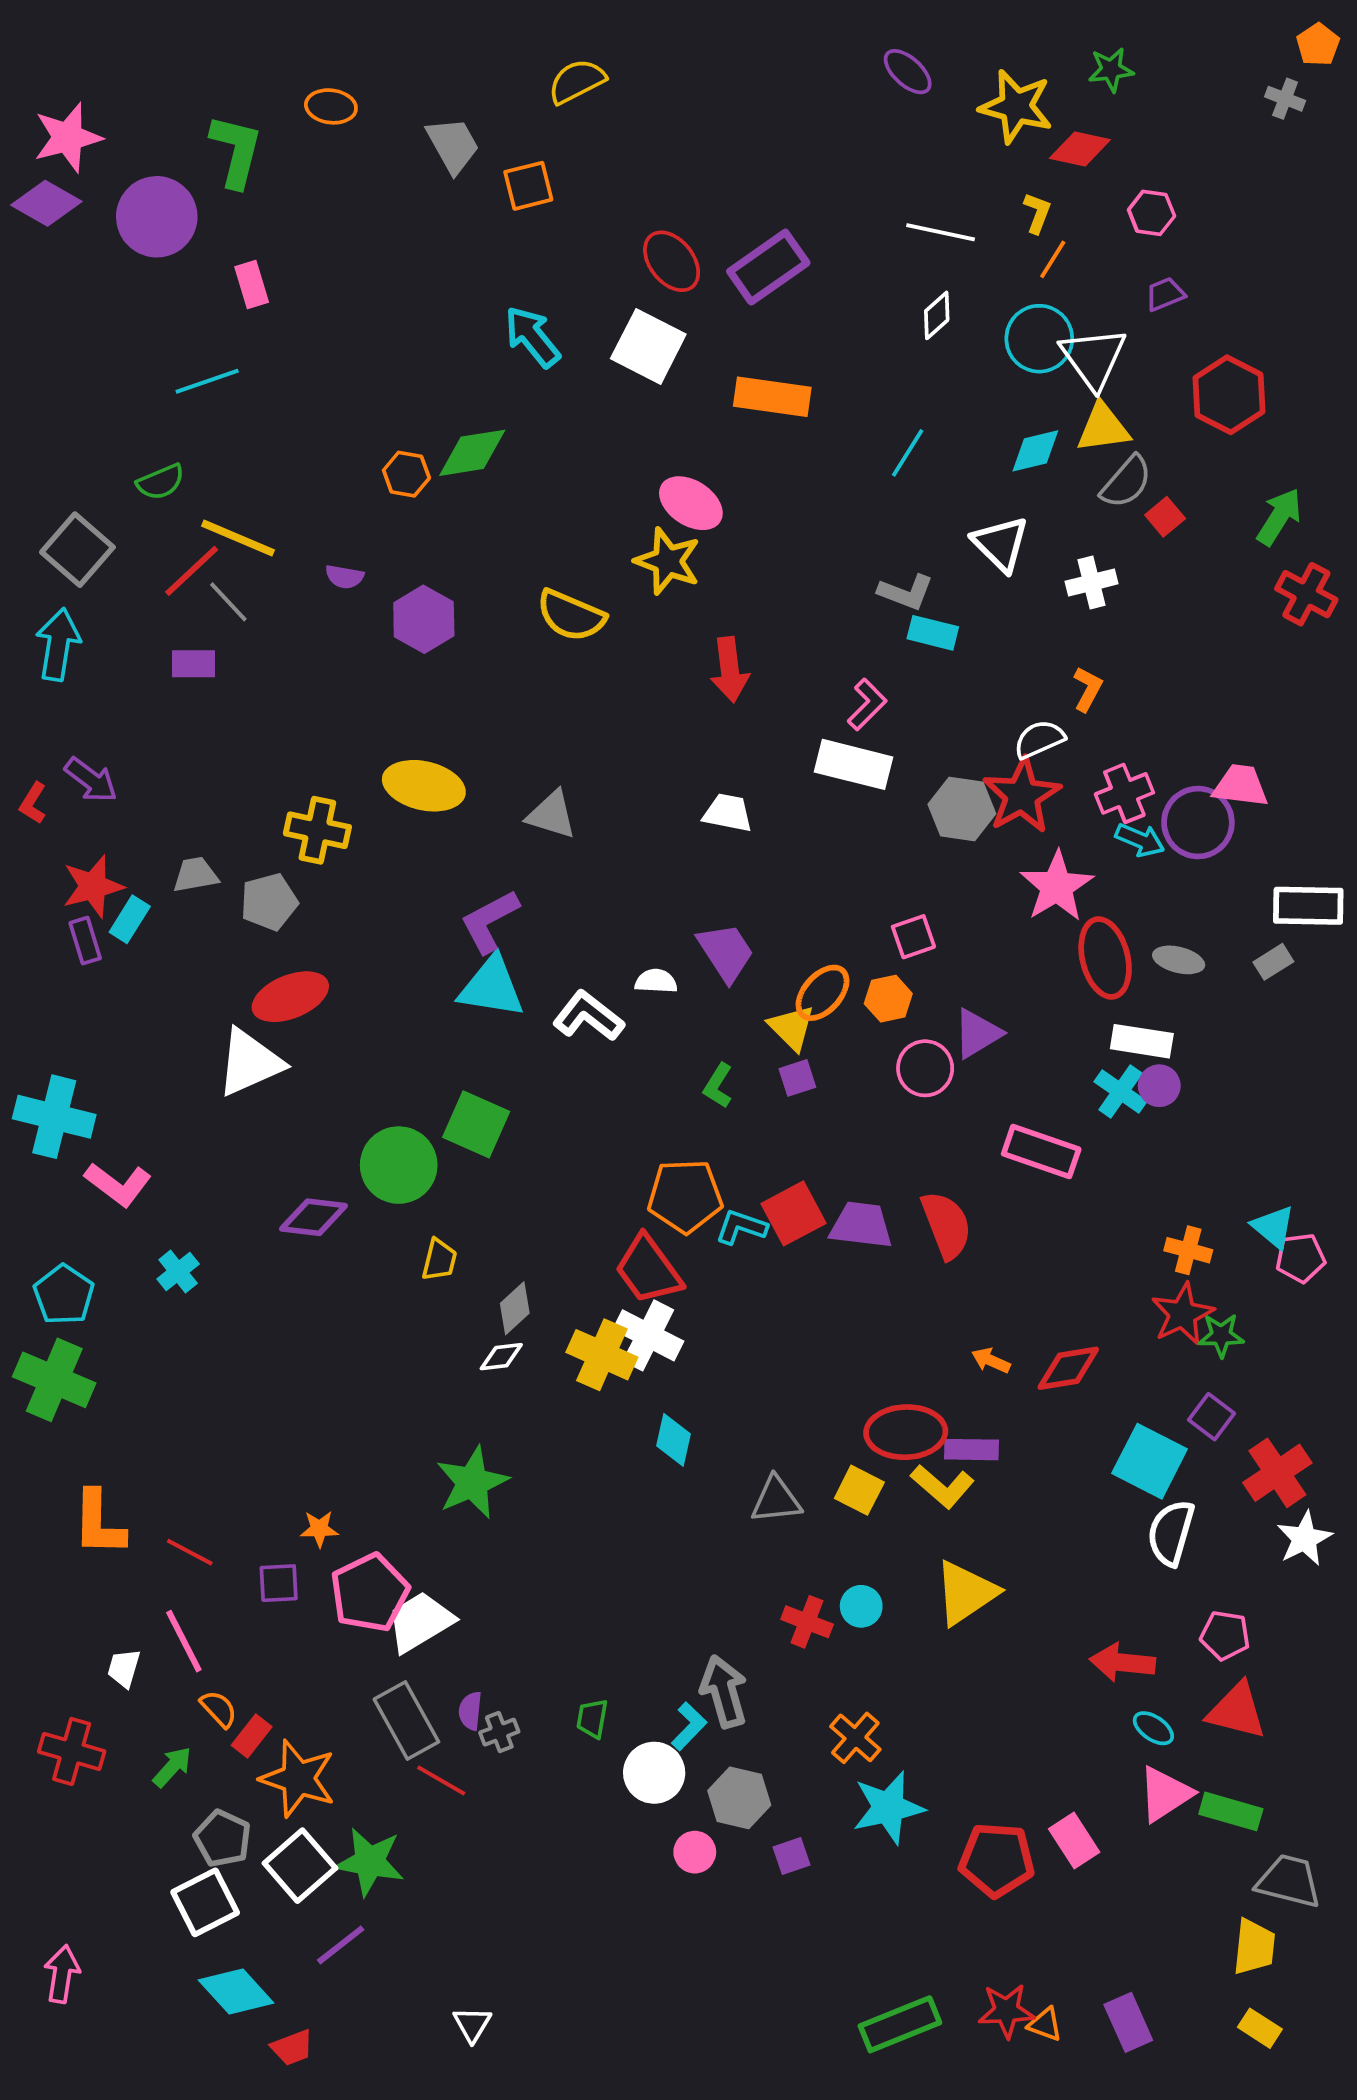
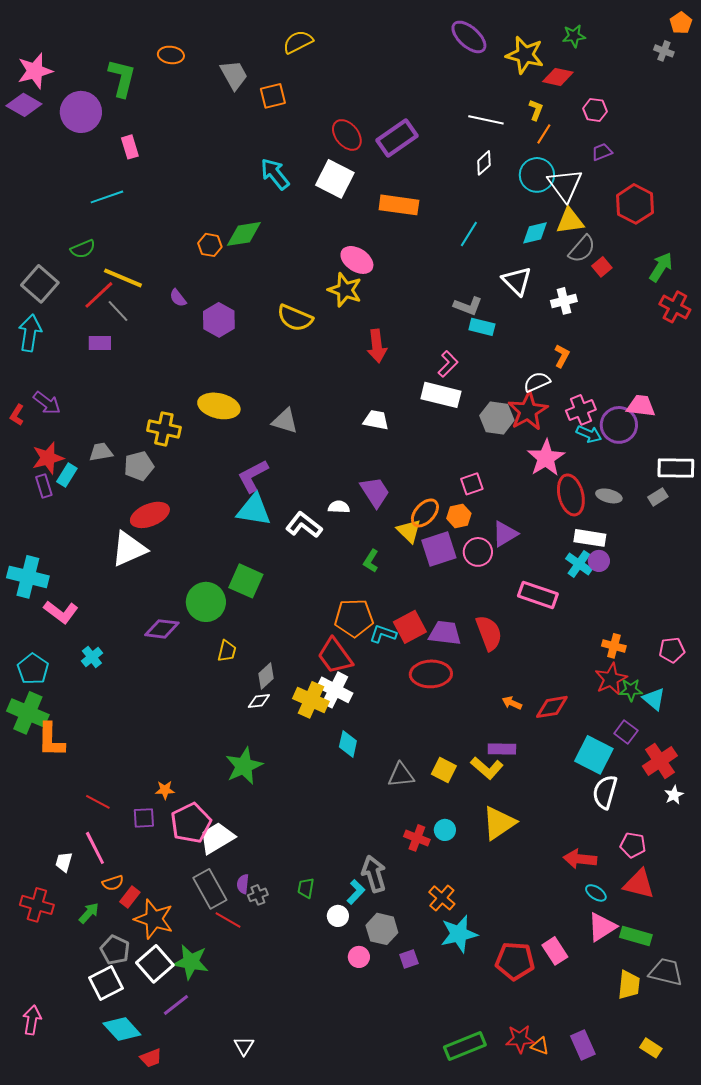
purple ellipse: (908, 72) -> (469, 37), size x1.4
purple semicircle: (344, 577) -> (178, 298), turned 42
purple square: (797, 1078) -> (439, 549), moved, size x1.8
cyan triangle: (1273, 1227) -> (654, 699), moved
red ellipse: (906, 1432) -> (431, 674), moved
orange L-shape: (99, 1523) -> (51, 740), moved
white star: (1304, 1539) -> (674, 795), size x0.7
orange semicircle: (219, 1709) -> (113, 883), turned 115
white circle: (654, 1773) -> (338, 916), size x0.7
yellow trapezoid: (1254, 1947) -> (629, 985), moved

